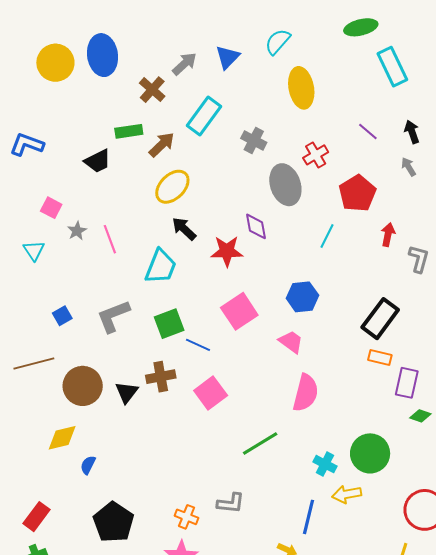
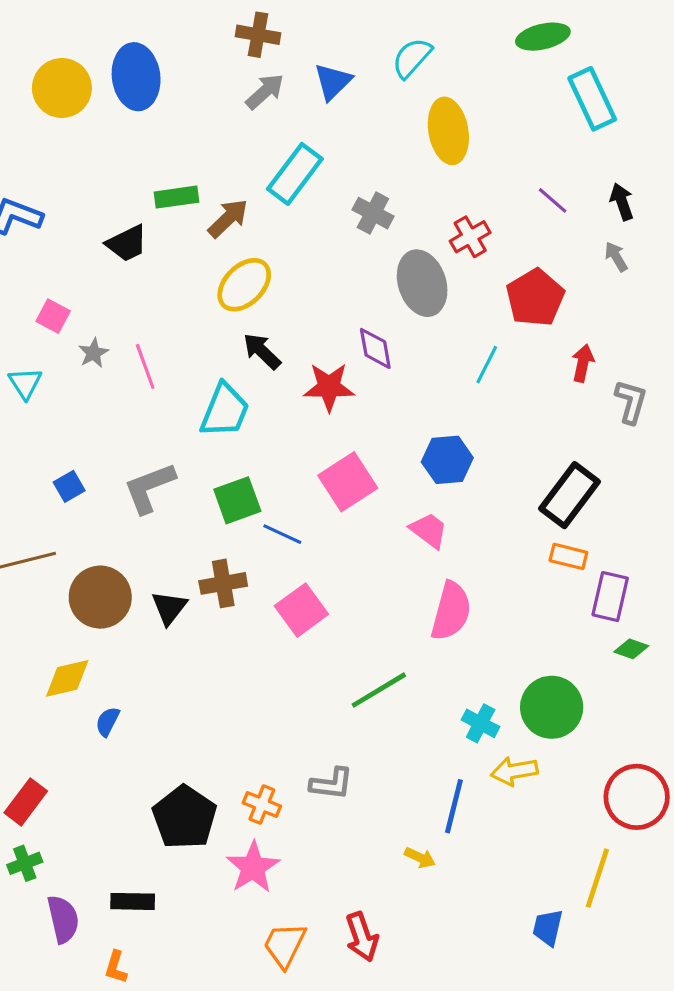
brown cross: (152, 90) -> (258, 35), moved, turned -32
black pentagon: (113, 522) -> (185, 817), moved

